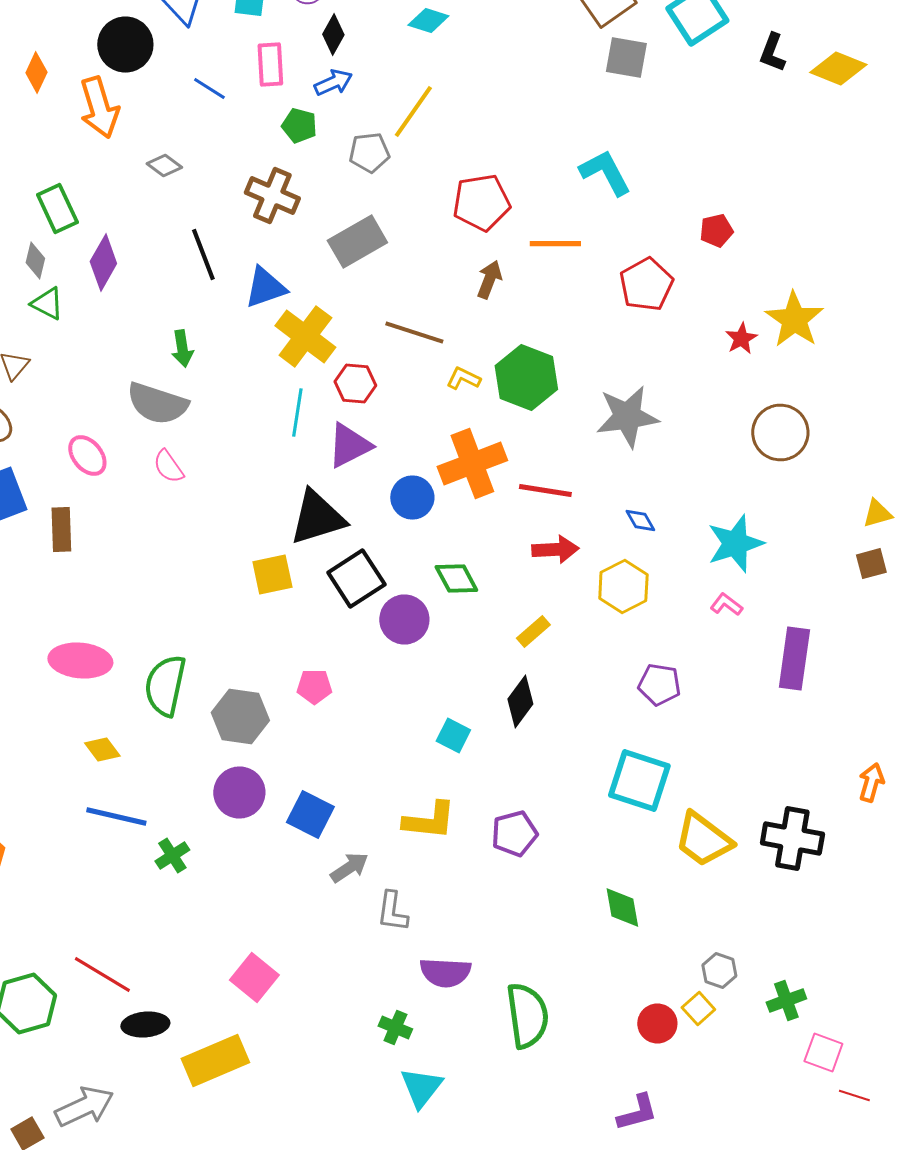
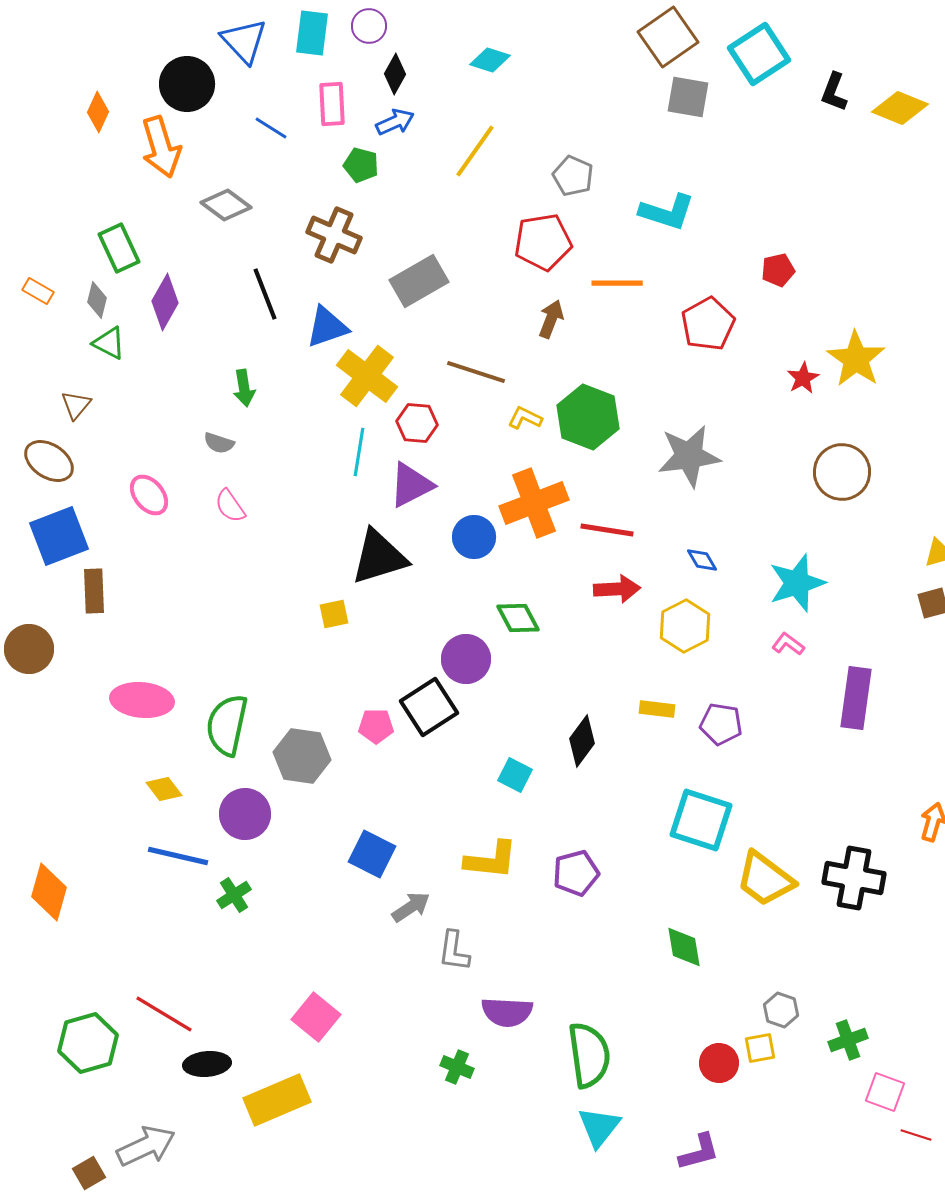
gray pentagon: (369, 152) -> (573, 176), moved, turned 30
gray diamond: (164, 166) -> (226, 205), size x1.4
cyan L-shape: (605, 172) -> (667, 212), turned 136
gray semicircle: (157, 404) -> (219, 443), size x0.5
brown rectangle: (61, 530) -> (94, 591), moved
yellow square: (272, 574) -> (334, 614), size x0.7
black square: (356, 578) -> (429, 707), moved
yellow rectangle: (533, 632) -> (657, 709), moved, turned 48
purple circle: (239, 792) -> (245, 814), moved
yellow square: (698, 1008) -> (760, 1048), turned 32
cyan triangle: (421, 1088) -> (599, 1127), moved

